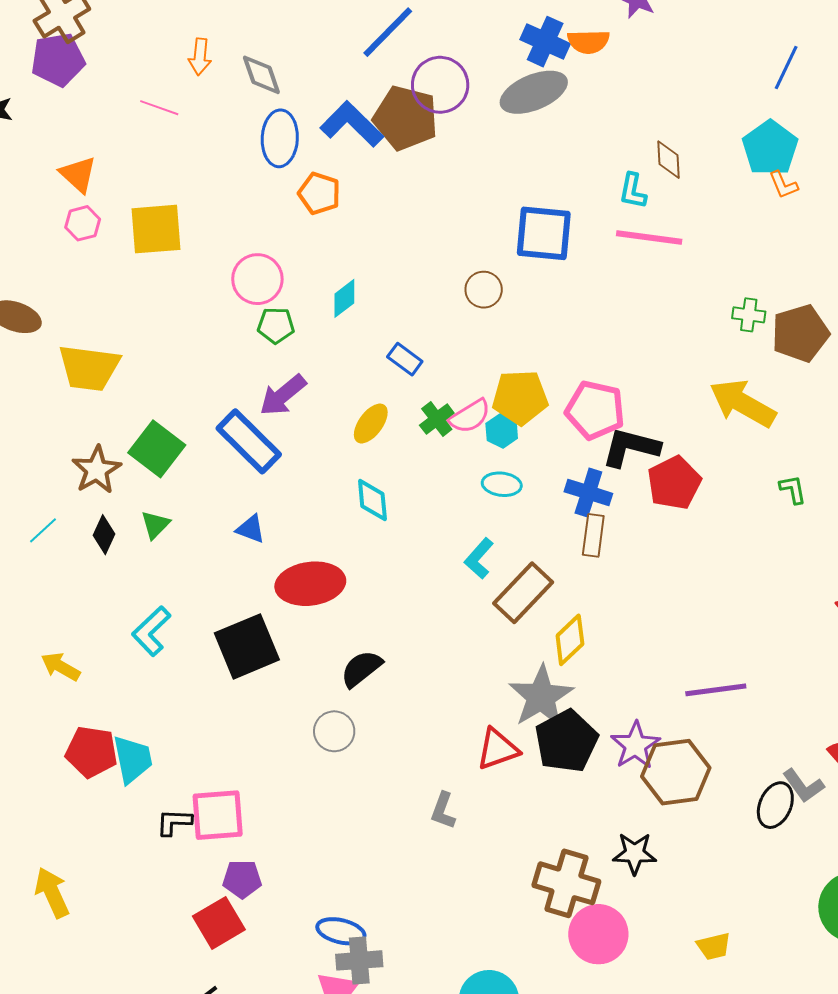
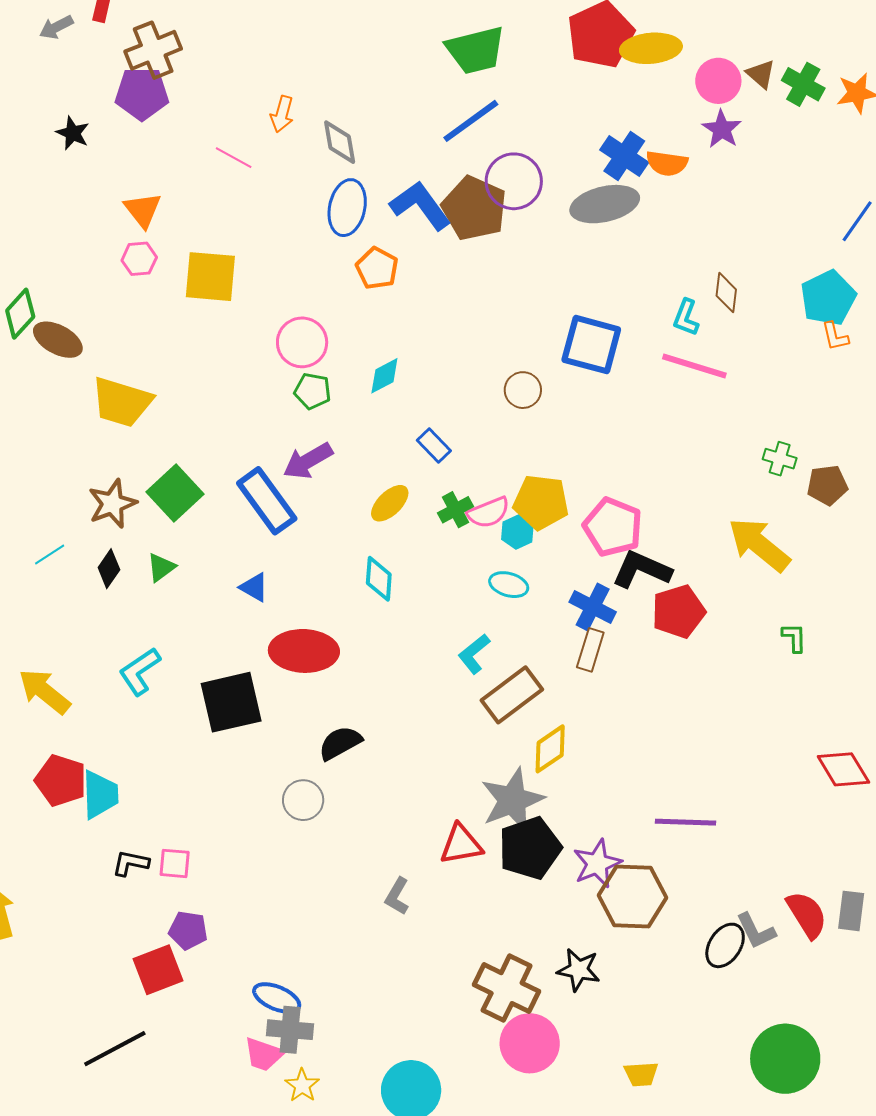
brown pentagon: (800, 333) -> (827, 485), size x0.7
yellow arrow: (61, 667) -> (44, 691), size x1.4
pink square: (218, 815) -> (175, 863), size x0.6

